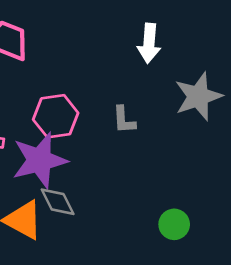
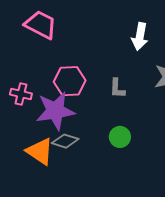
gray diamond: (58, 202) -> (65, 141), turned -52
green circle: (174, 224) -> (120, 137), moved

